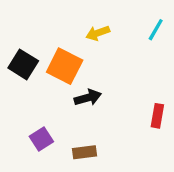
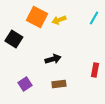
orange square: (65, 66) -> (37, 17), moved
brown rectangle: (84, 152) -> (59, 84), moved

